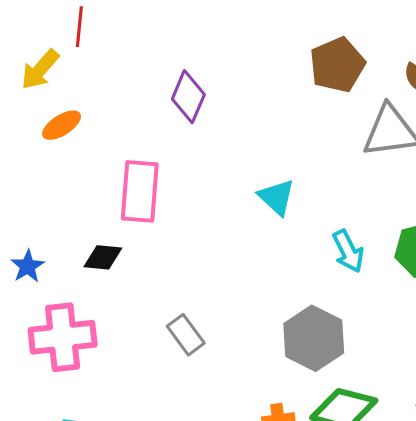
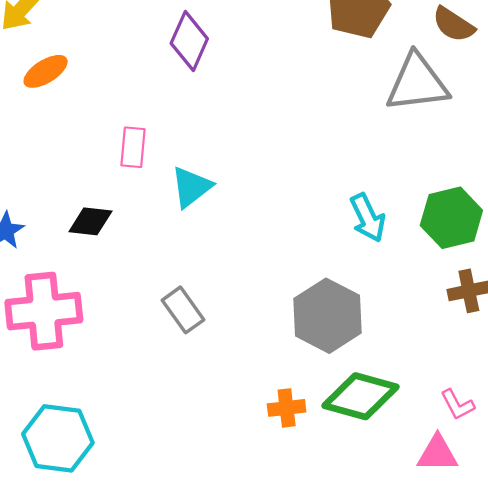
pink rectangle: (140, 191) -> (133, 147), size x0.6
cyan triangle: (277, 197) -> (191, 187), moved, turned 39

